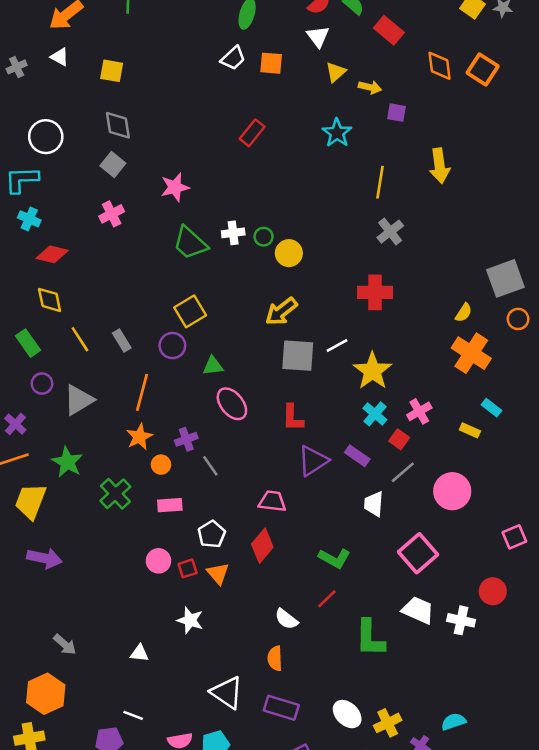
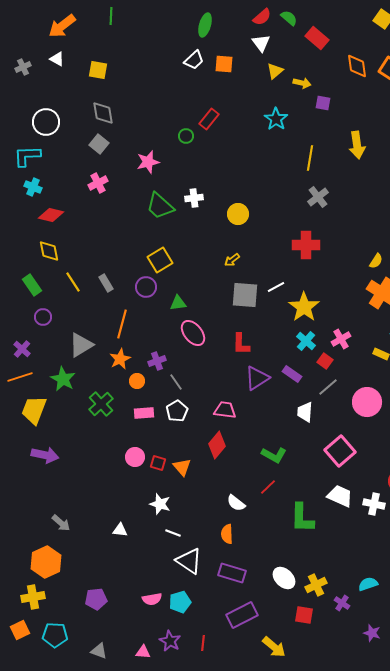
green circle: (264, 237) -> (186, 136), moved
yellow arrow: (281, 311) -> (232, 260), size x0.6
gray triangle: (79, 400) -> (81, 345), moved
white pentagon: (212, 534) -> (177, 411), moved
red square: (188, 568) -> (158, 463), turned 35
white line: (133, 715) -> (173, 533), moved

